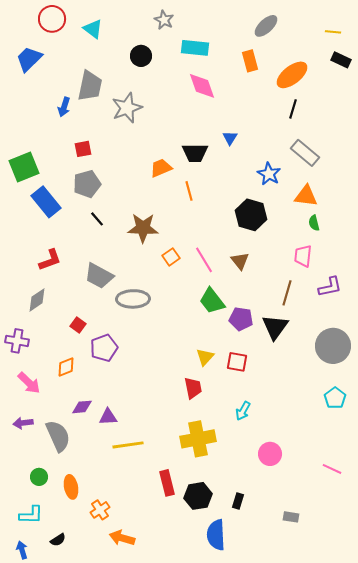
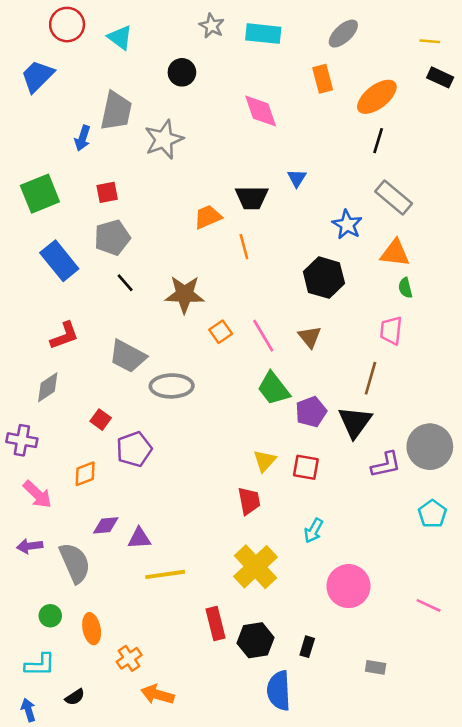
cyan rectangle: (195, 48) -> (263, 34), moved
green square: (24, 167) -> (40, 194), moved
purple L-shape: (330, 287) -> (386, 465), moved
purple pentagon: (241, 319) -> (311, 412), turned -30
yellow cross: (198, 439) -> (256, 567), turned -32
pink circle: (270, 454) -> (348, 586), size x1.4

